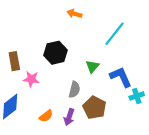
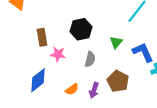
gray semicircle: (74, 90) -> (90, 59), moved

